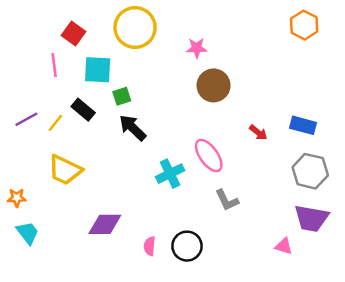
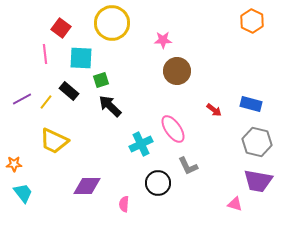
black circle: (187, 246) -> (158, 183), moved

